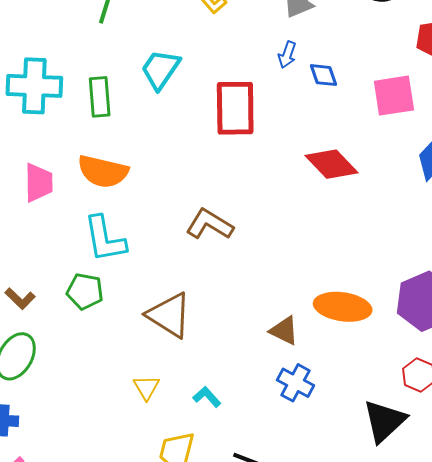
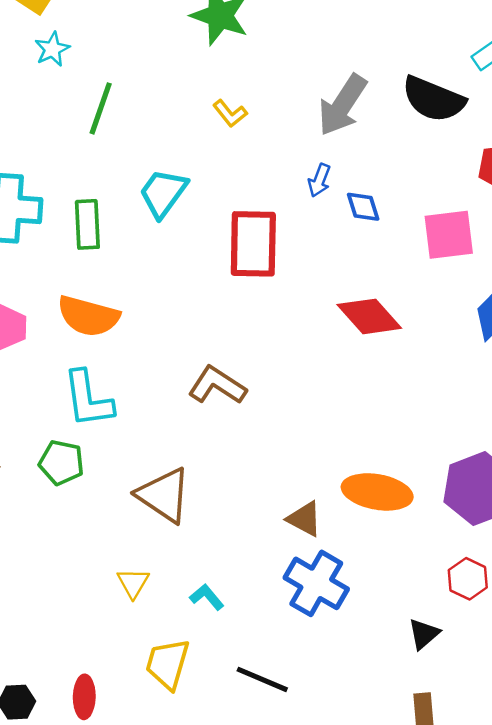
blue cross: (296, 383) -> (316, 583), size x1.4
black triangle: (384, 421) -> (424, 634), size x0.6

